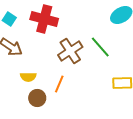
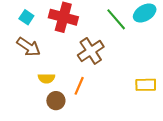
green line: (100, 47) -> (116, 19), moved

